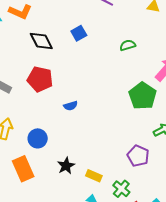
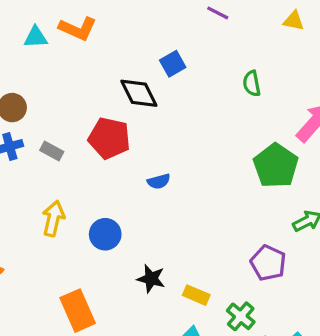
black diamond: (41, 41) -> (139, 93), moved
green semicircle: (128, 45) -> (252, 83), turned -84
black star: (66, 166) -> (151, 279), turned -30
orange rectangle: (23, 169) -> (78, 311), moved

